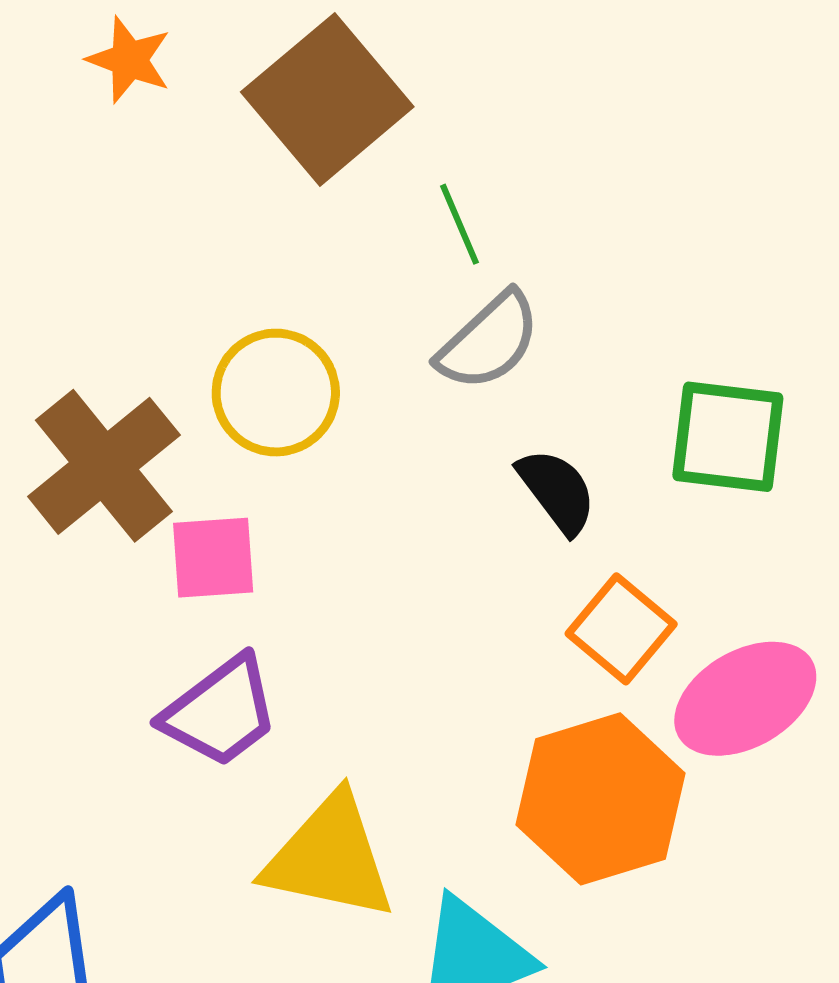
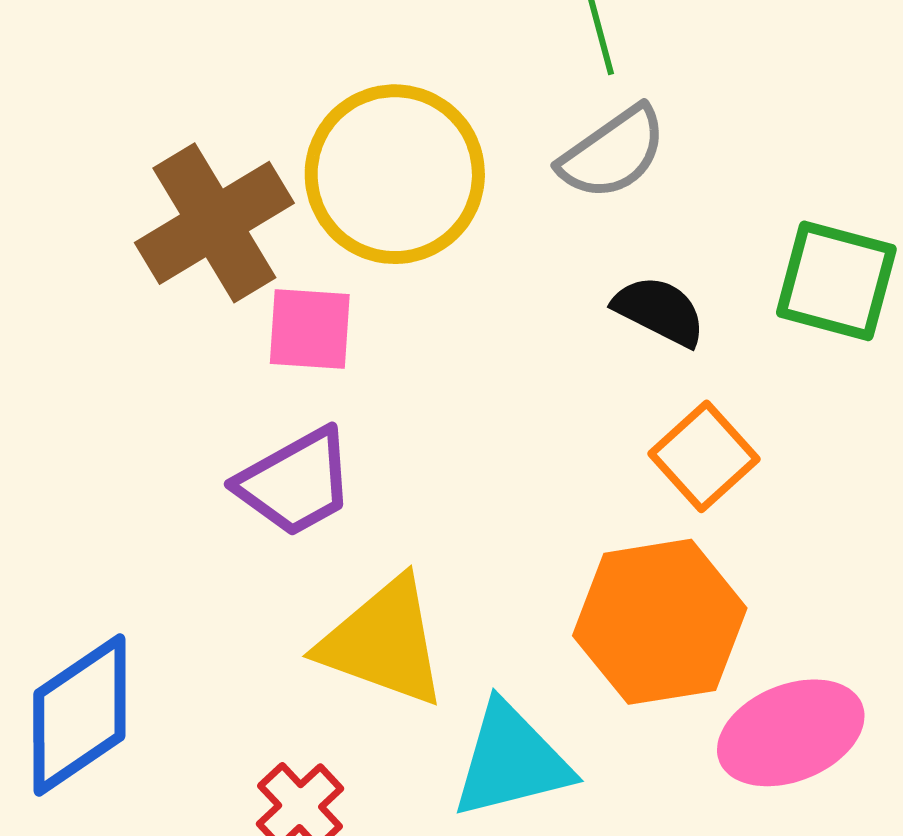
yellow circle: (276, 393) -> (395, 174), size x1.4
black semicircle: (557, 491) -> (660, 311), turned -34
pink ellipse: (745, 699) -> (791, 733), moved

